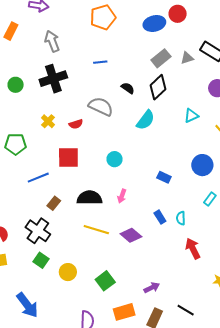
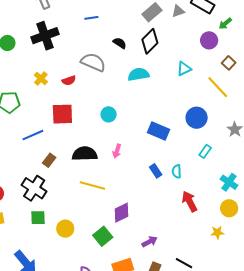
cyan semicircle: (146, 120) -> (138, 74), turned -135
blue rectangle: (164, 177) -> (158, 131), size x1.5
purple diamond: (131, 235) -> (122, 213), moved, turned -65
green square: (41, 260) -> (38, 218), turned -35

